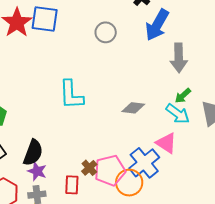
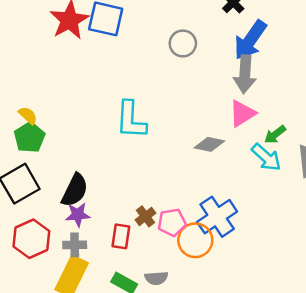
gray arrow: (179, 58) -> (245, 74), moved
pink triangle: (166, 143) -> (242, 113), moved, turned 50
pink pentagon: (110, 170) -> (172, 222), size x0.7
purple star: (37, 171) -> (78, 215), turned -30

